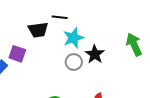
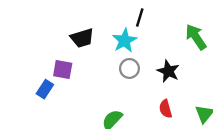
black line: (60, 17) -> (140, 17), moved, turned -70
black star: (95, 54) -> (168, 71), moved

